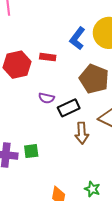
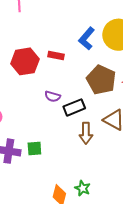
green star: (92, 189) -> (83, 188), moved

